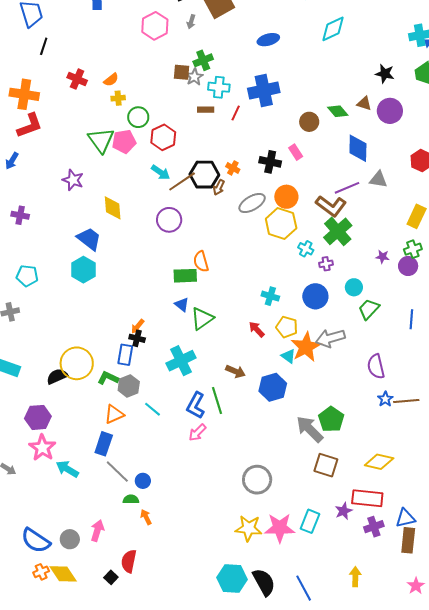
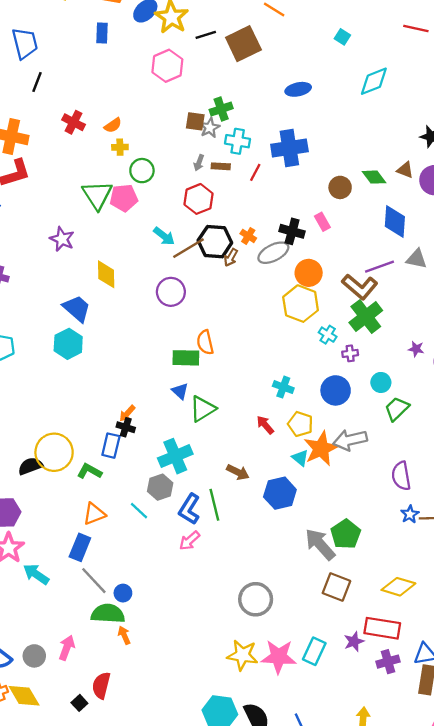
gray arrow: (191, 22) -> (199, 163), moved
red hexagon: (163, 137) -> (199, 199), moved
gray ellipse: (252, 203) -> (273, 253), moved
gray hexagon: (129, 386) -> (160, 487), moved
green semicircle: (131, 499) -> (108, 614), size x1.8

